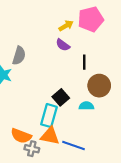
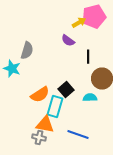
yellow arrow: (66, 26) -> (79, 22), moved
orange semicircle: (21, 136) -> (40, 94), moved, turned -54
orange triangle: (50, 136) -> (45, 124), moved

